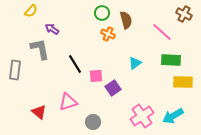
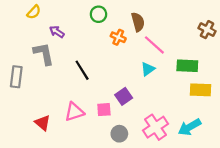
green circle: (102, 13) -> (98, 14), moved
brown cross: (184, 14) -> (207, 30), moved
pink line: (162, 32) -> (154, 45), moved
pink square: (96, 76) -> (104, 110), moved
gray circle: (93, 122) -> (119, 134), moved

